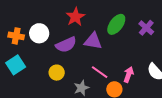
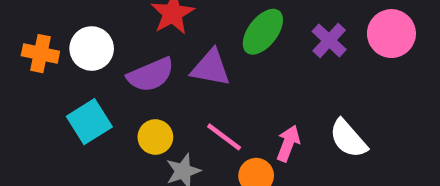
cyan square: (16, 65) -> (89, 122), moved
yellow circle: (57, 73) -> (155, 137), moved

